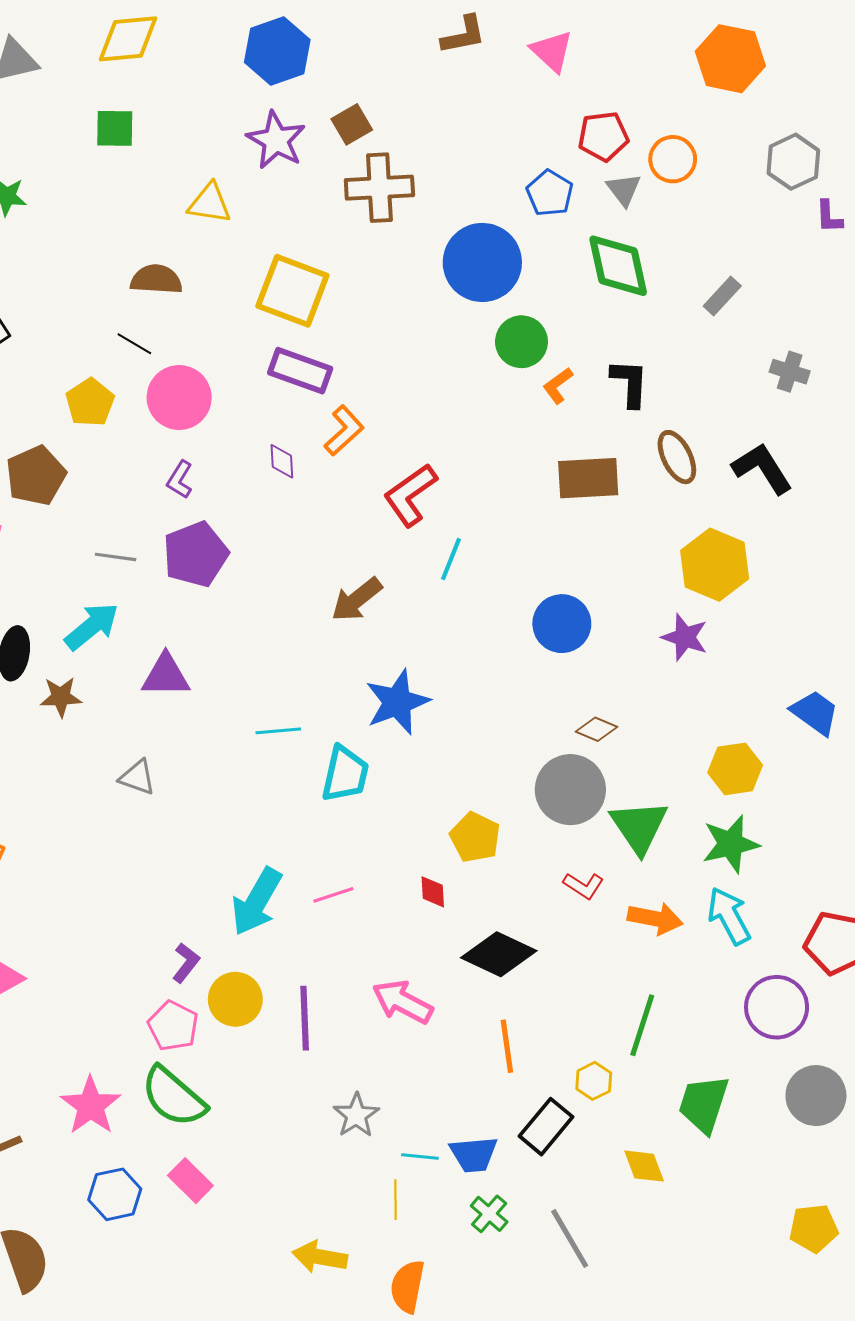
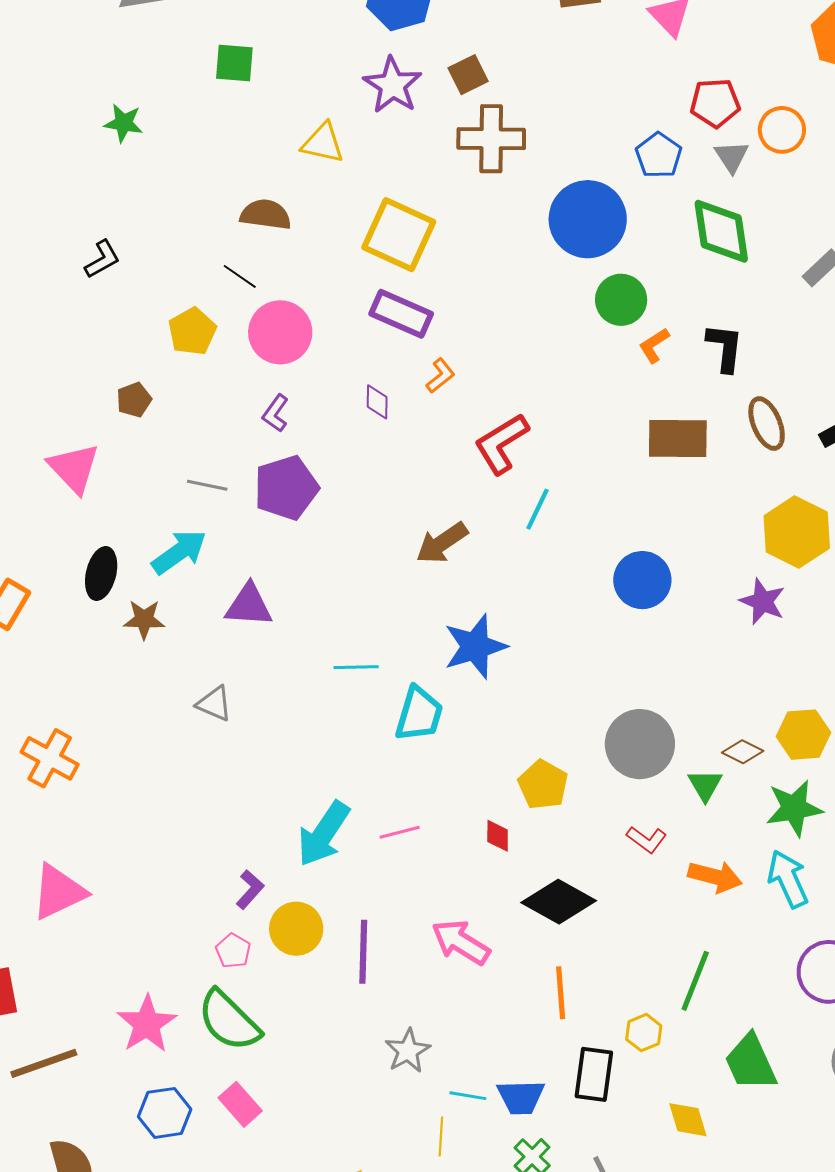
orange L-shape: (344, 431) -> (440, 376), size x0.7
brown pentagon: (36, 476) -> (134, 400), size x0.6
brown diamond: (596, 729) -> (743, 752), moved
green triangle: (639, 827) -> (705, 785), size x0.6
pink pentagon: (173, 1026) -> (233, 951), size x0.7
green trapezoid: (704, 1104) -> (751, 1062), turned -46
black rectangle: (546, 1127) -> (594, 1074), turned -36

